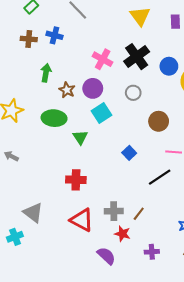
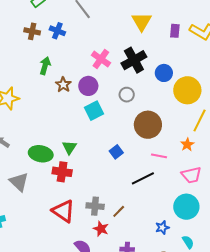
green ellipse: (54, 118) -> (41, 154), moved
brown circle: (159, 121) -> (148, 125), size x1.4
green triangle: (80, 137) -> (69, 147), moved
gray triangle: (33, 213) -> (19, 182), moved

